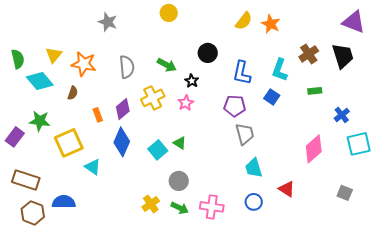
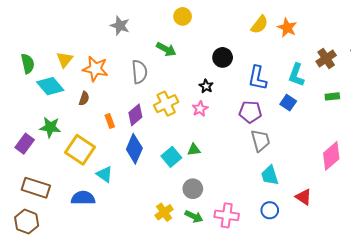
green arrow: (167, 65) -> (166, 49), moved
yellow square: (69, 143) -> (80, 150), turned -32
green triangle: (180, 143) -> (194, 150), turned -40
blue semicircle: (64, 202) -> (83, 198), moved
brown hexagon: (33, 213) -> (27, 222), moved

